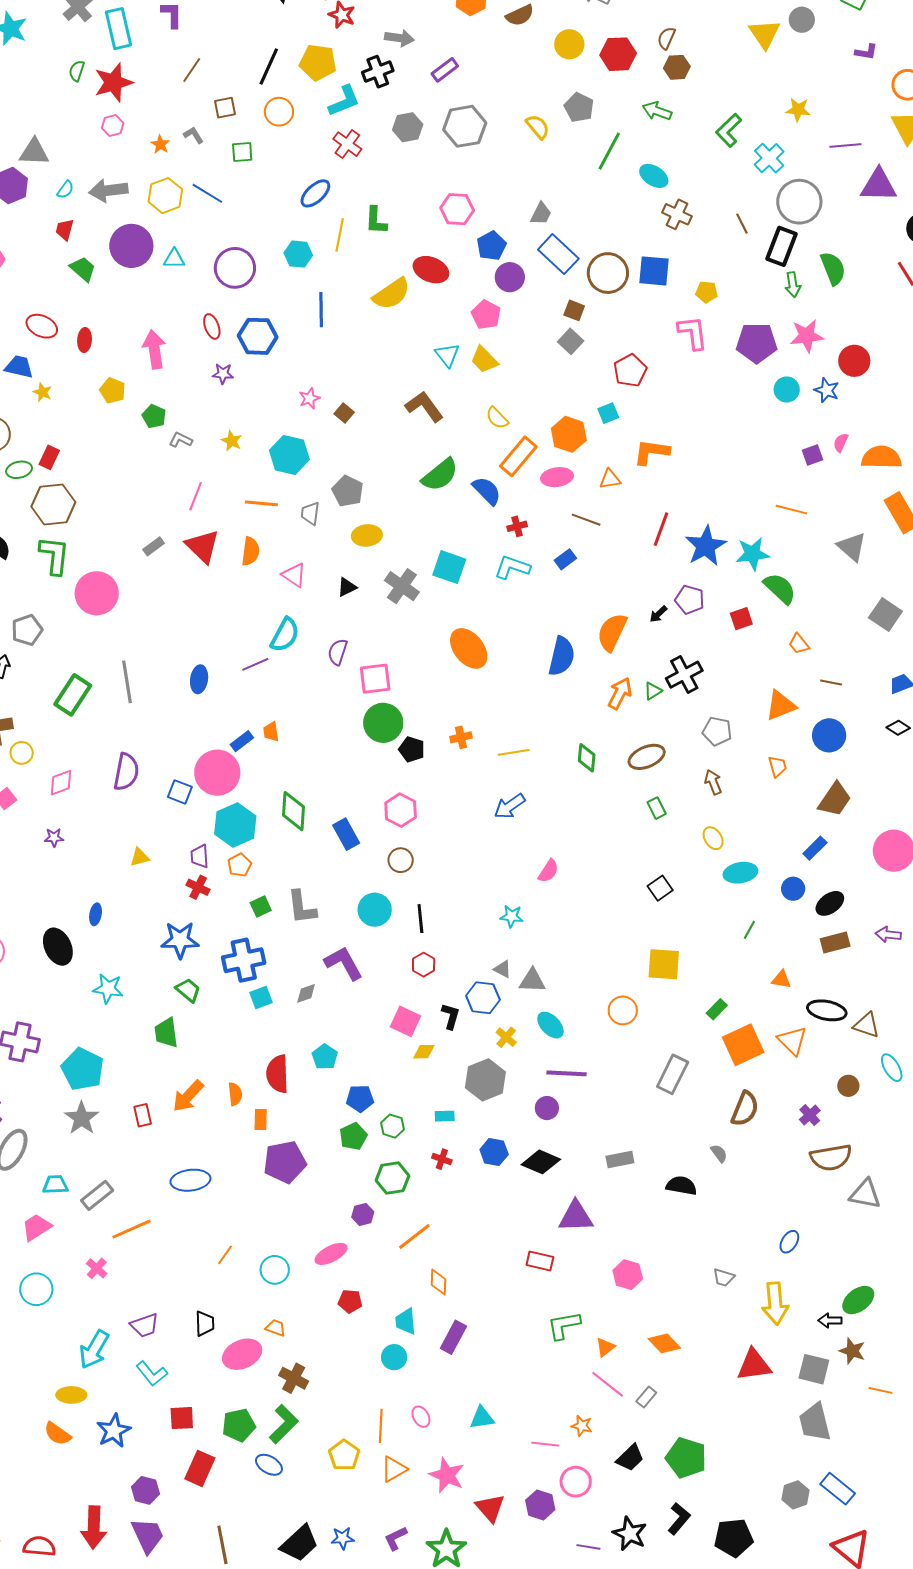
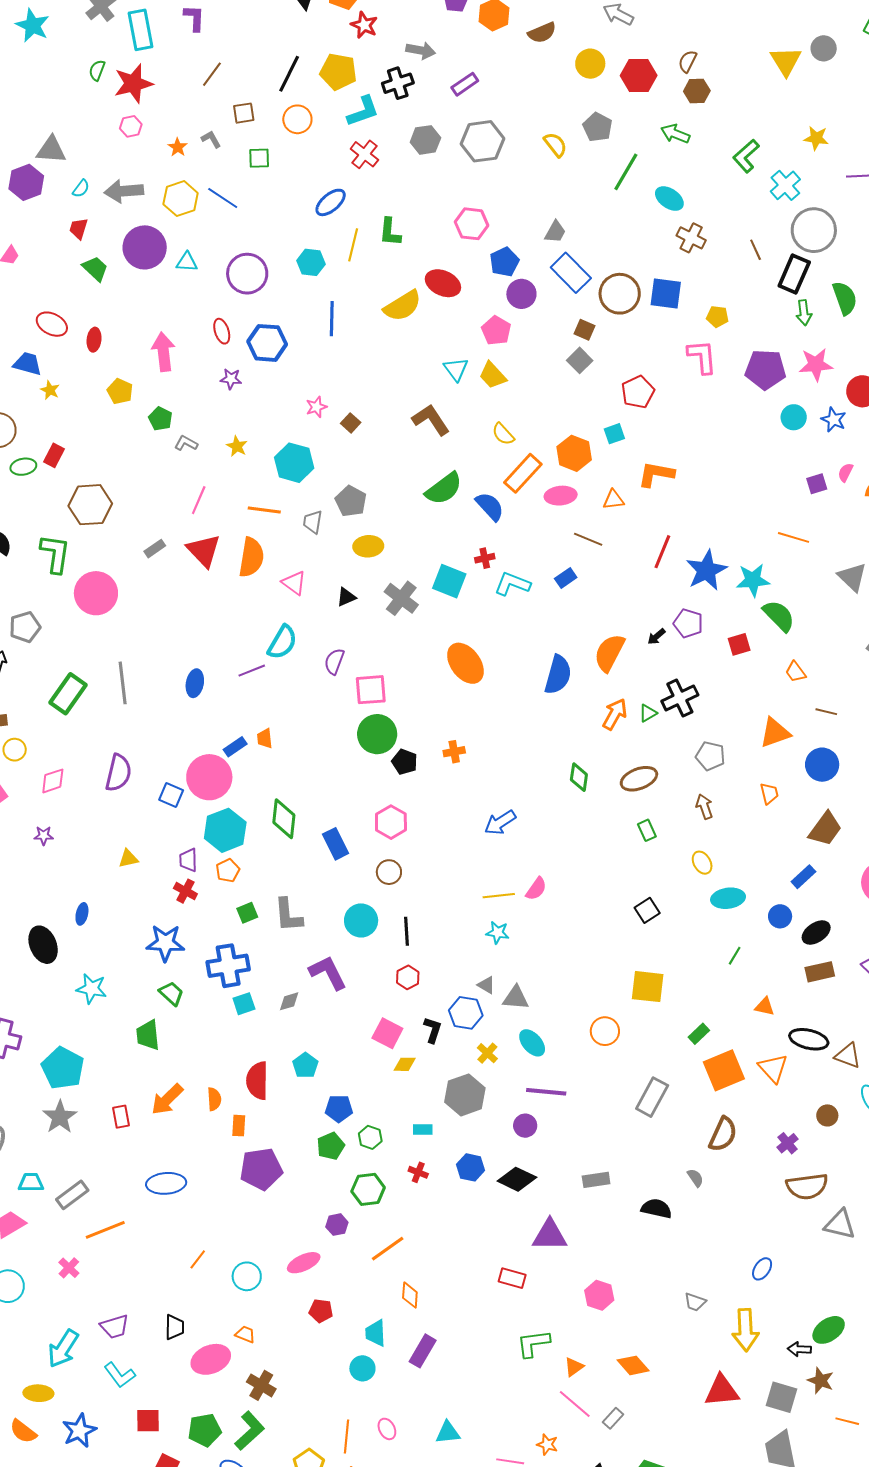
brown hexagon: (53, 504) -> (90, 505), moved
red cross: (517, 526) -> (485, 558), moved
orange semicircle: (251, 551) -> (251, 557), size x1.4
yellow line: (514, 752) -> (499, 896), moved

